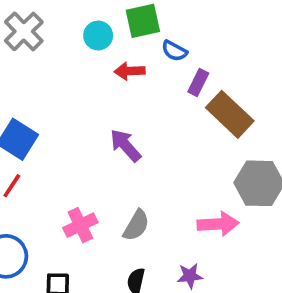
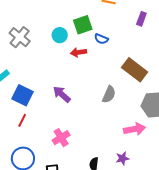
purple rectangle: (198, 83) -> (141, 19), moved
purple arrow: (125, 145) -> (62, 94), moved
gray semicircle: (136, 225) -> (109, 94), moved

